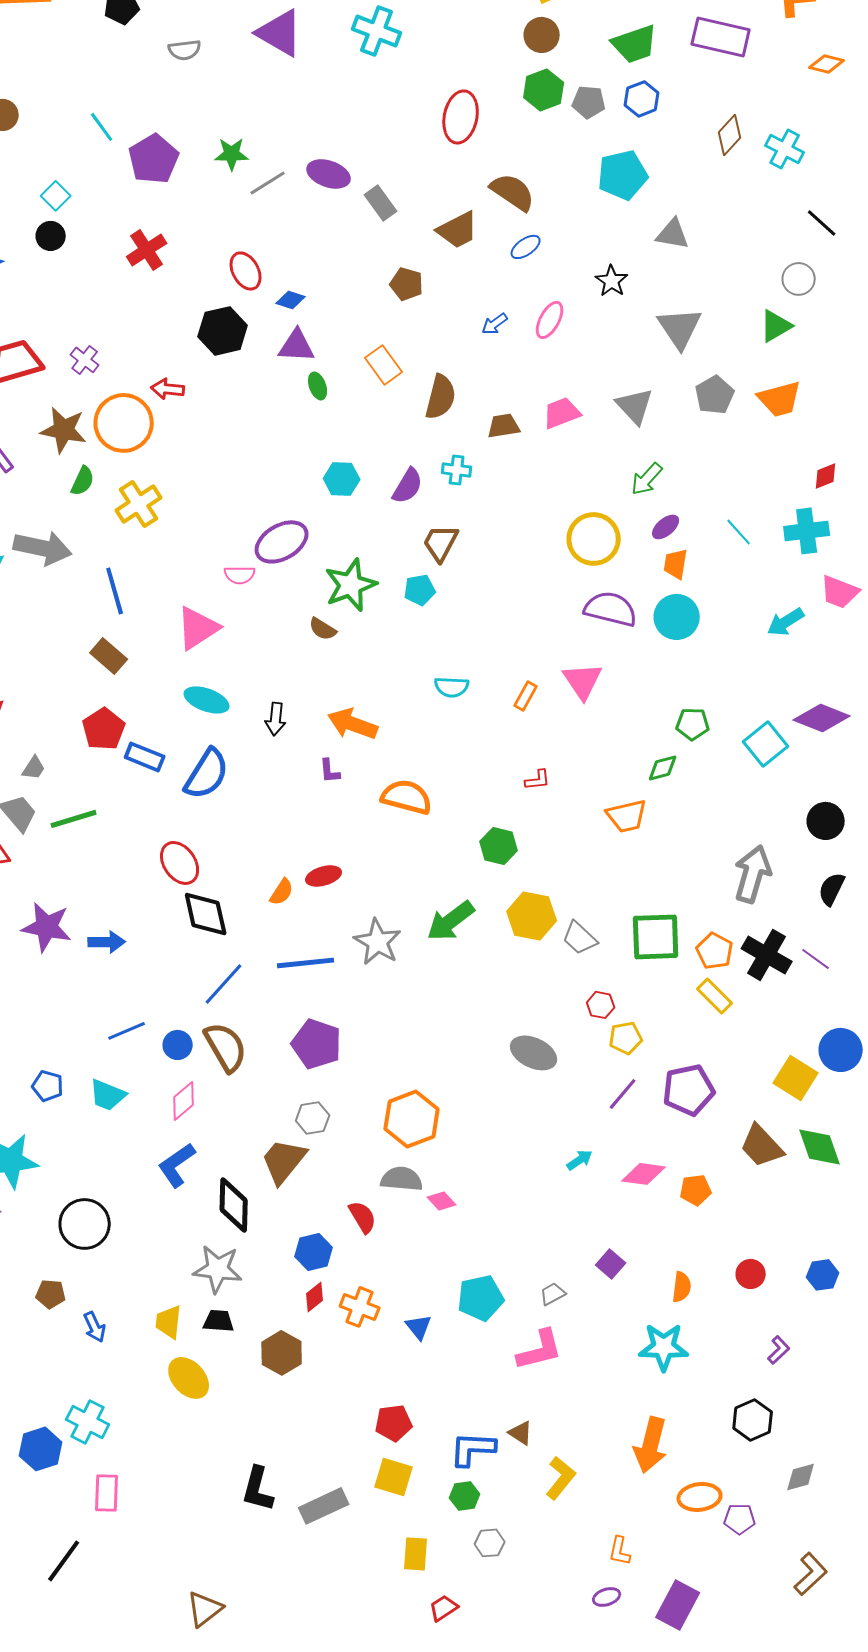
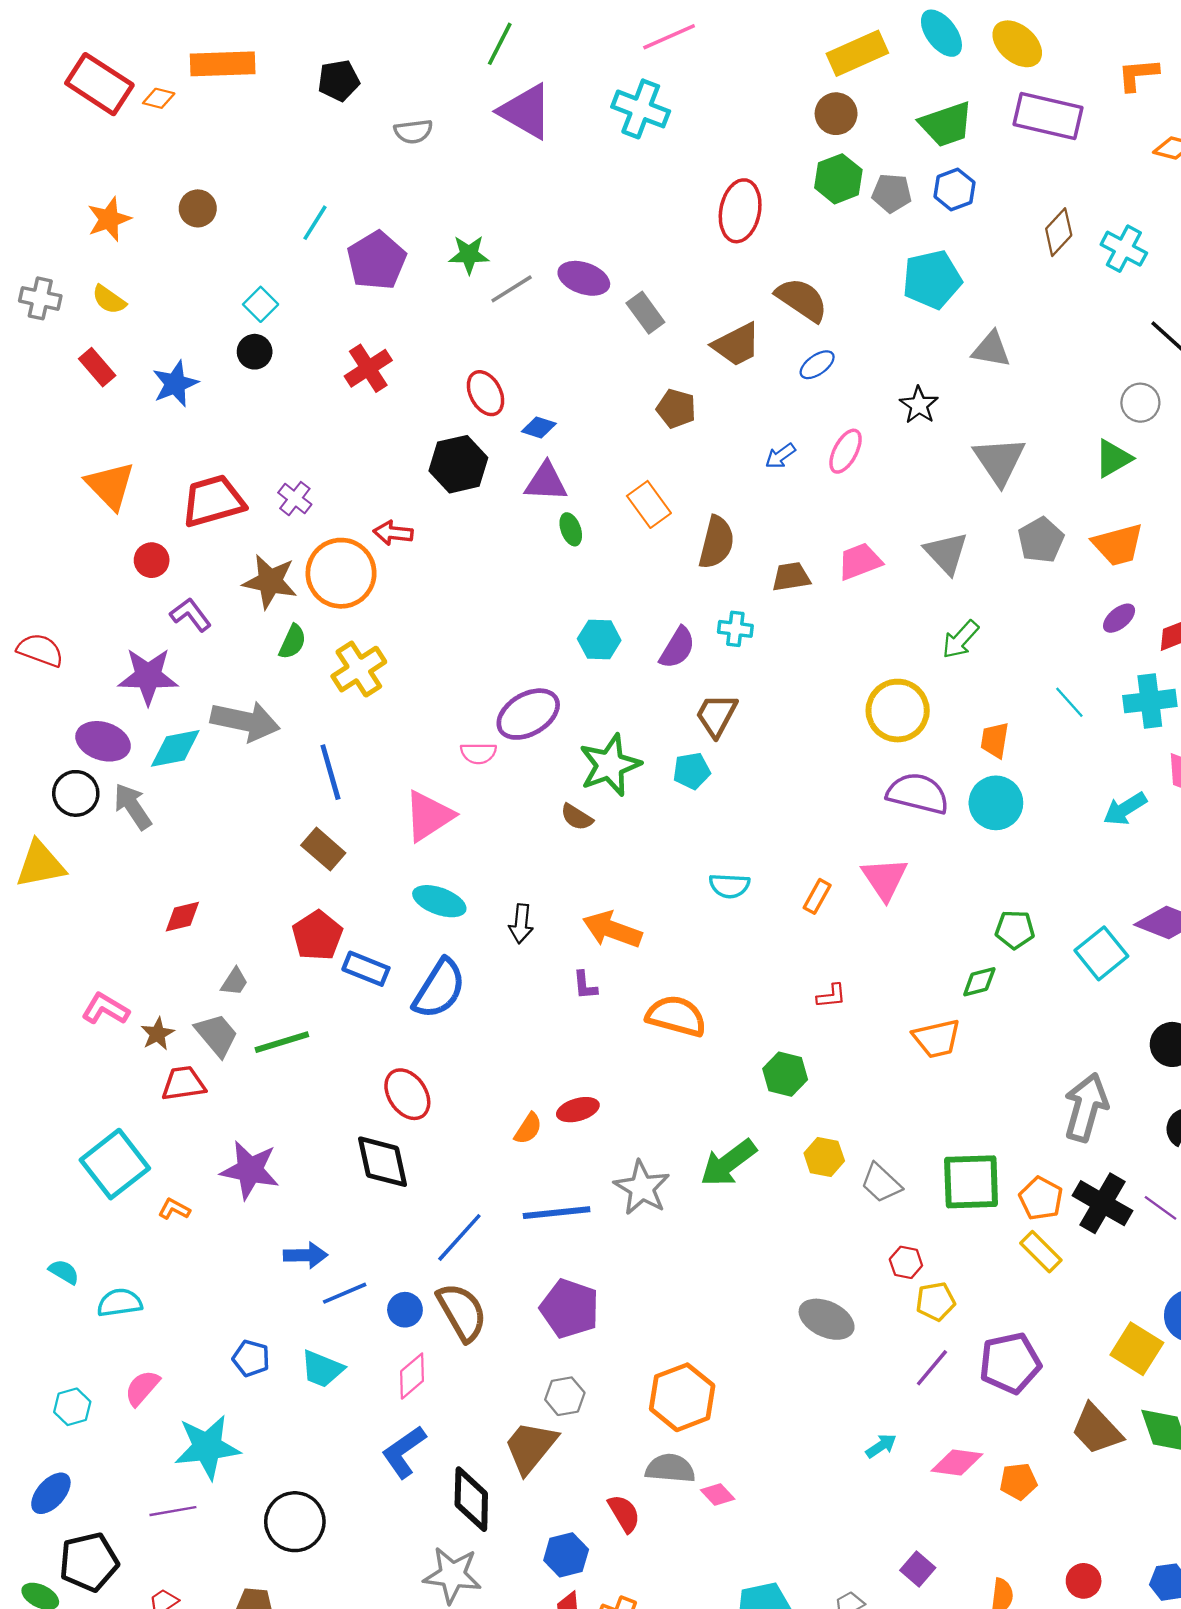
cyan line: (102, 127) -> (315, 223), turned 68
purple ellipse: (666, 527) -> (1119, 618), moved
black diamond: (206, 914) -> (382, 1162), moved
yellow hexagon: (532, 916) -> (824, 1157), size x0.7
blue arrow: (107, 942) -> (306, 1255), moved

